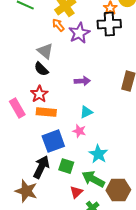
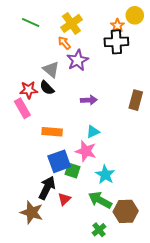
purple star: (79, 33) -> (78, 60), moved
red star: (39, 94) -> (29, 90), moved, turned 30
pink rectangle: (17, 108) -> (22, 108), moved
pink star: (79, 131) -> (86, 151), size x1.5
green square: (66, 166) -> (72, 171), moved
red triangle: (76, 192) -> (64, 199), moved

